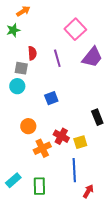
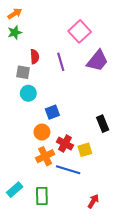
orange arrow: (23, 11) -> (15, 14), moved
cyan circle: (17, 86) -> (28, 93), moved
blue square: (51, 98) -> (52, 112), moved
orange circle: (28, 126) -> (42, 132), moved
blue line: (74, 170) -> (68, 170), moved, turned -70

